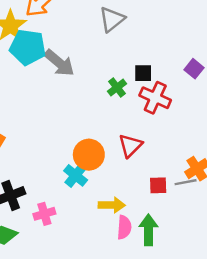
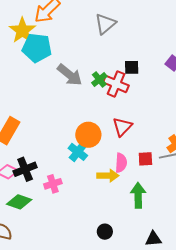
gray arrow: (59, 63) -> (70, 75), moved
green cross: (117, 87) -> (99, 79), moved
red cross: (155, 98) -> (116, 84), moved
pink semicircle: (124, 227) -> (121, 163), moved

